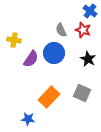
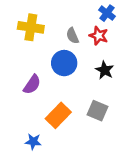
yellow cross: (14, 40) -> (31, 27), moved, size x1.5
purple semicircle: (31, 59) -> (32, 84), moved

